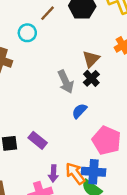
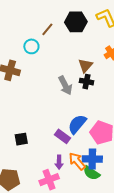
black cross: (91, 78) -> (87, 82), turned -32
blue semicircle: (79, 111) -> (77, 124), moved, size x1.5
purple rectangle: (38, 140) -> (62, 136), moved

